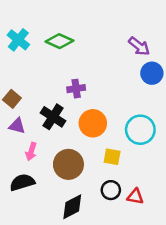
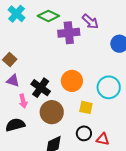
purple arrow: (139, 46) -> (90, 22), moved
purple cross: (76, 89) -> (69, 33), moved, size x1.5
black cross: (53, 117) -> (41, 88), moved
pink arrow: (31, 152) -> (23, 101), turned -32

